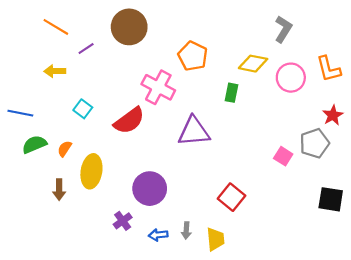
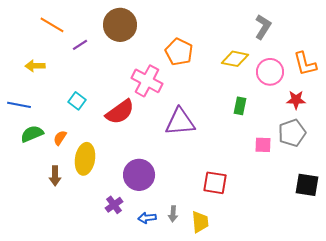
yellow arrow: (55, 71) -> (35, 66), moved
green rectangle: (232, 93) -> (240, 106), moved
red star: (333, 115) -> (296, 100), moved, turned 30
pink square: (283, 156) -> (263, 145), turned -30
red square: (232, 197) -> (215, 183), turned -30

